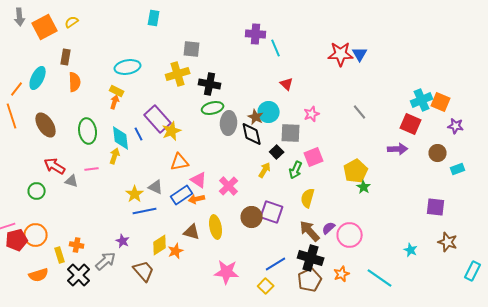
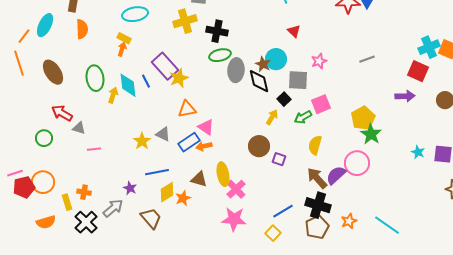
gray line: (360, 112) -> (367, 59), turned -70
yellow arrow: (115, 156) -> (113, 95), moved
pink line: (92, 169) -> (94, 149), moved
green arrow: (296, 170) -> (303, 117), turned 36
pink cross: (229, 186) -> (236, 189), moved
green star: (364, 187) -> (371, 134), size x1.5
blue line: (145, 211) -> (157, 172), moved
purple square: (272, 212) -> (279, 159), size x0.6
brown circle: (252, 217) -> (259, 146), moved
purple semicircle: (329, 228) -> (336, 175), size x1.5
pink circle: (350, 235) -> (357, 163), moved
cyan star: (411, 250) -> (418, 152), moved

